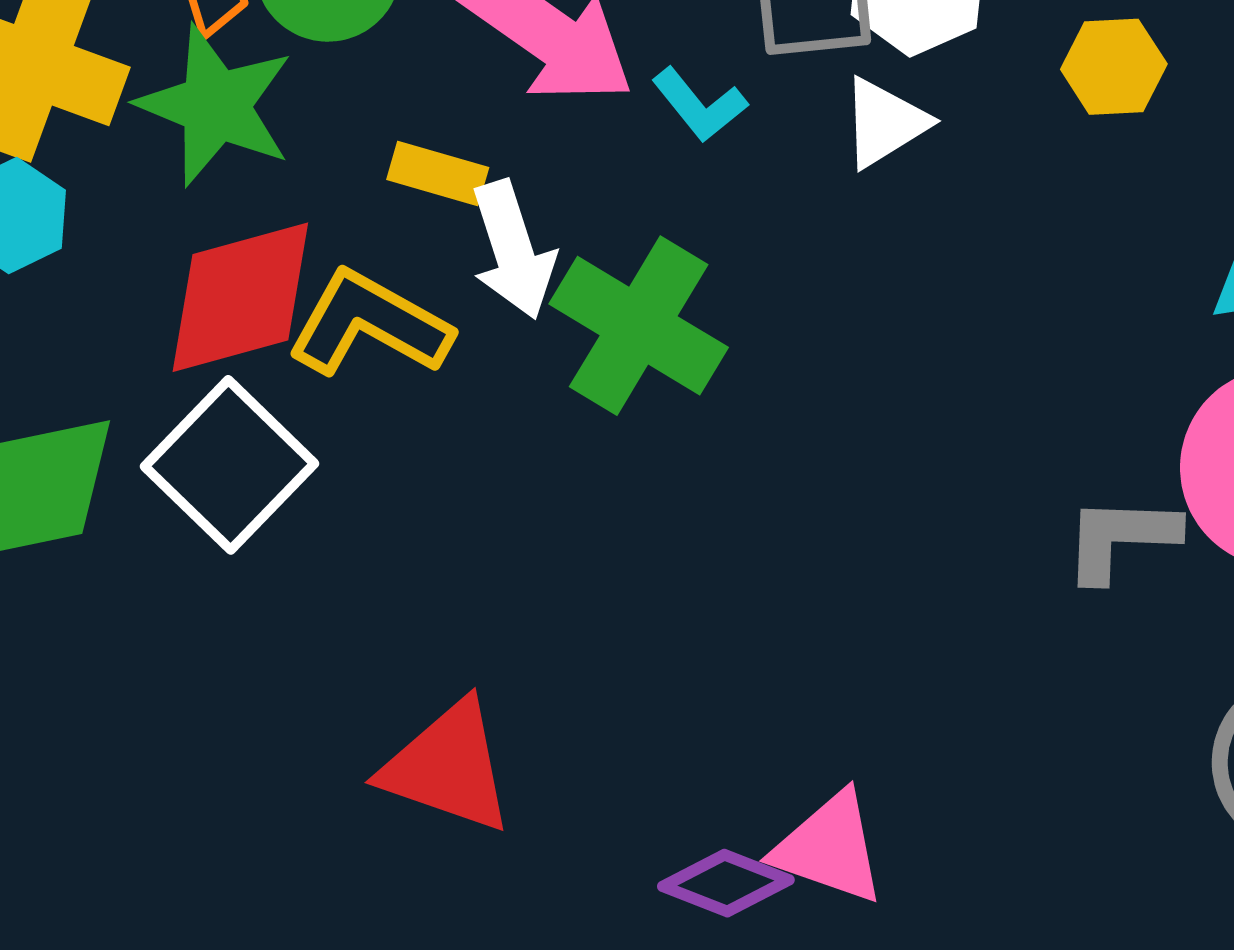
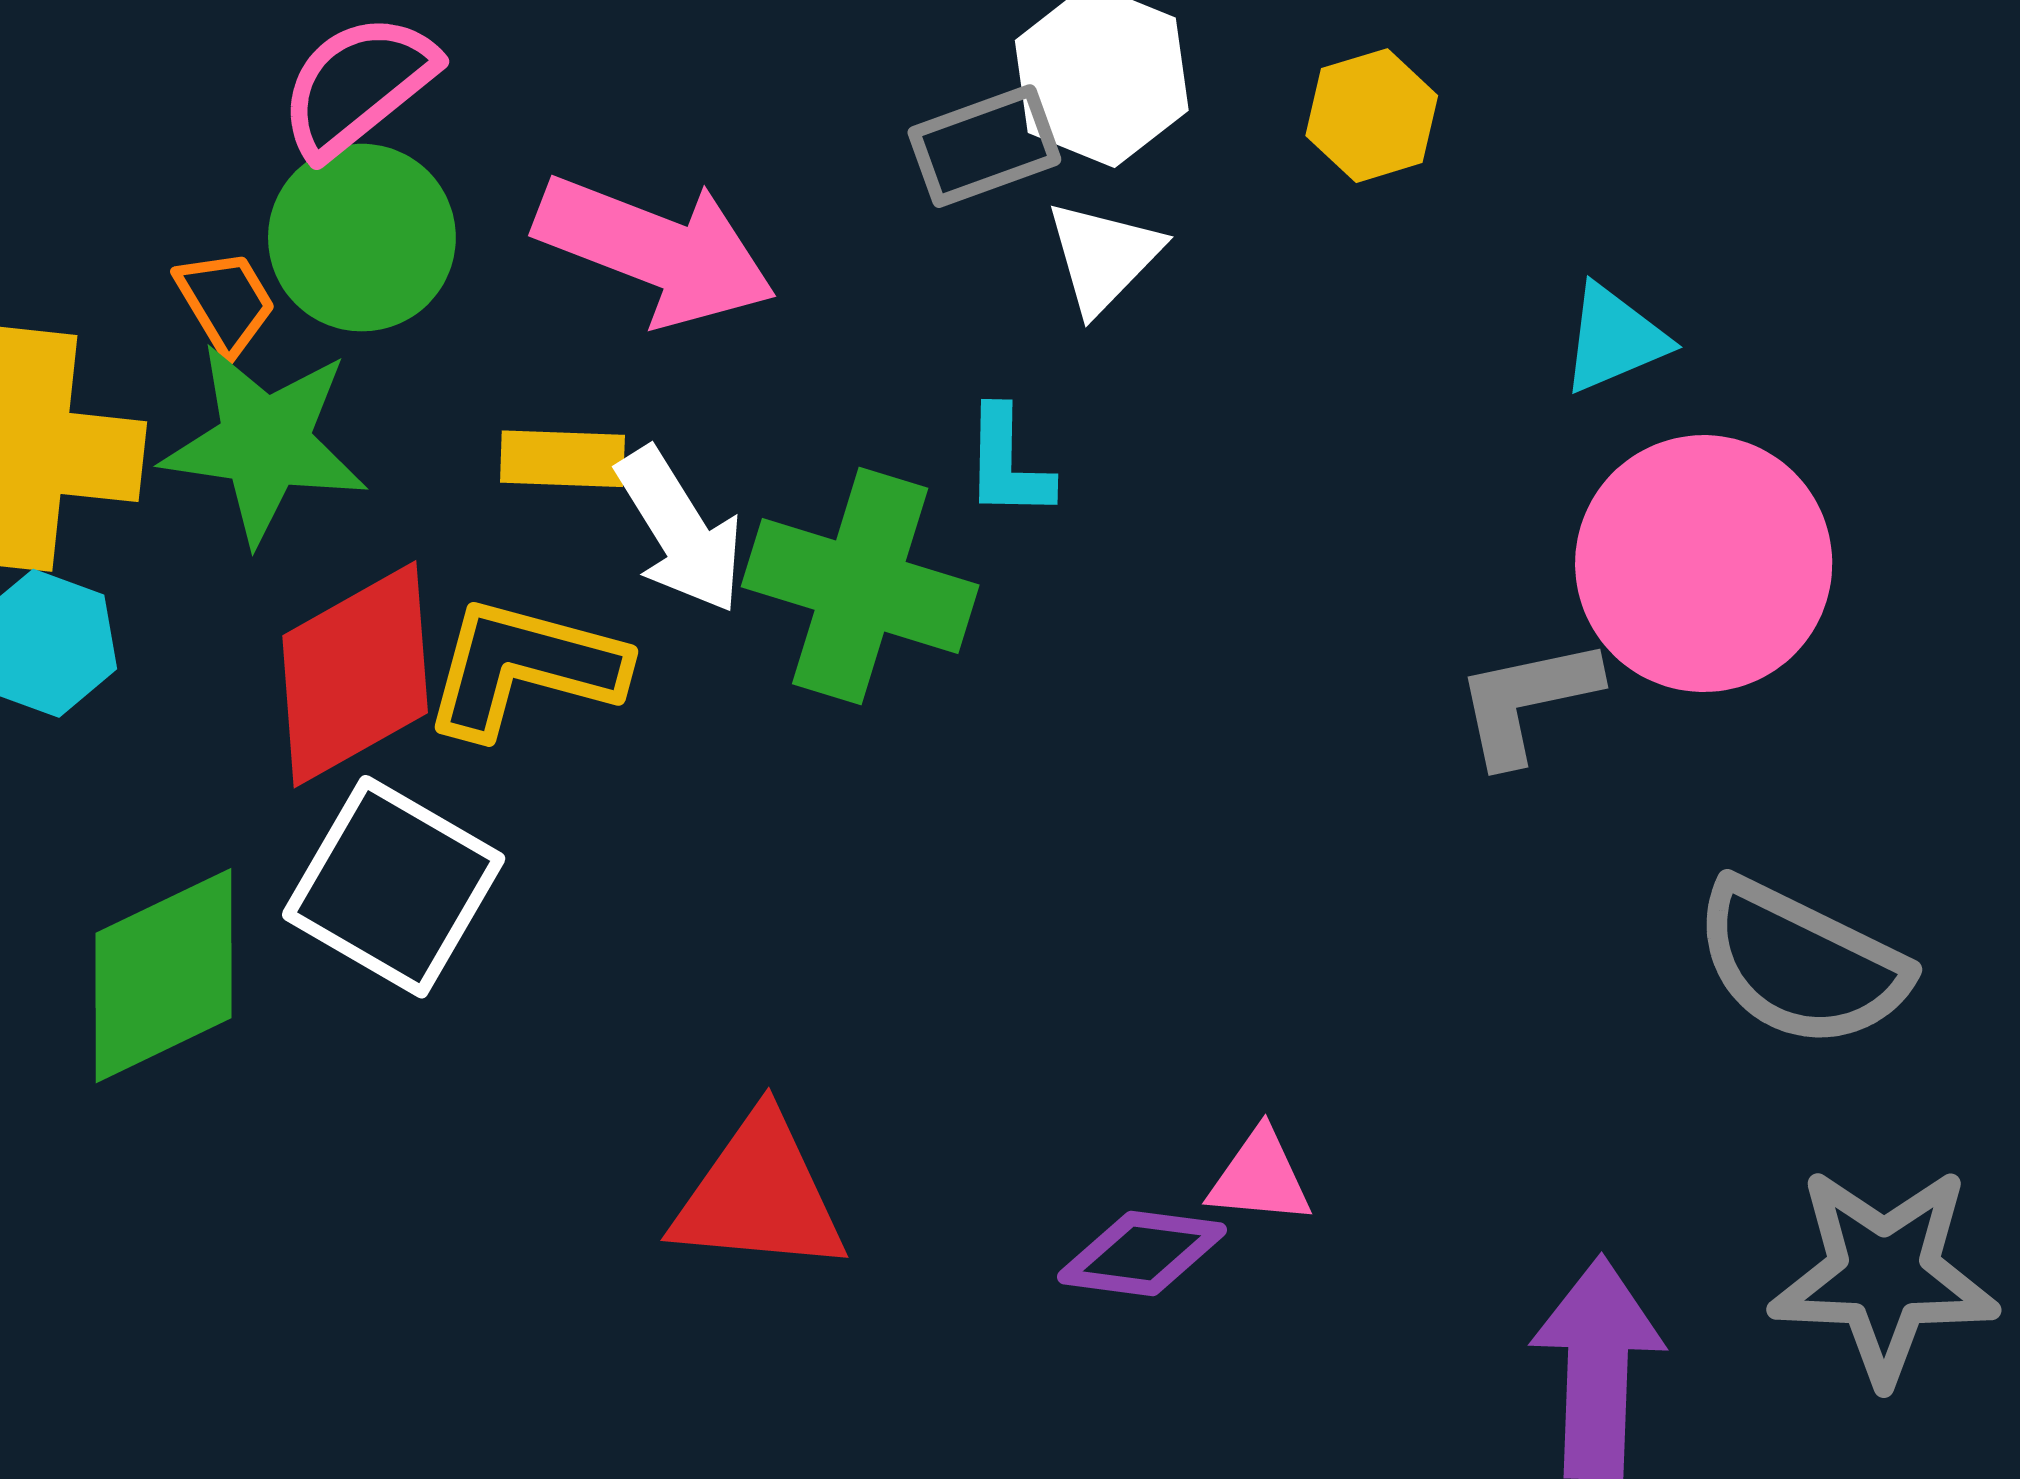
cyan L-shape: (699, 105) -> (1008, 463), moved, turned 54
pink triangle: (829, 848) -> (1260, 1177), size x0.7

